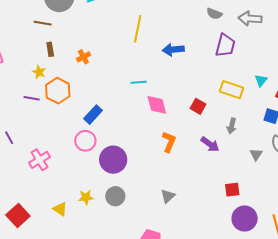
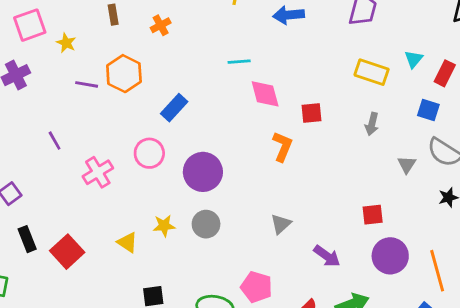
yellow star: (39, 72) -> (66, 43), moved
red square: (198, 106) -> (311, 113), moved, turned -35
pink circle: (85, 141) -> (149, 153), moved
purple arrow: (210, 144) -> (327, 256), moved

